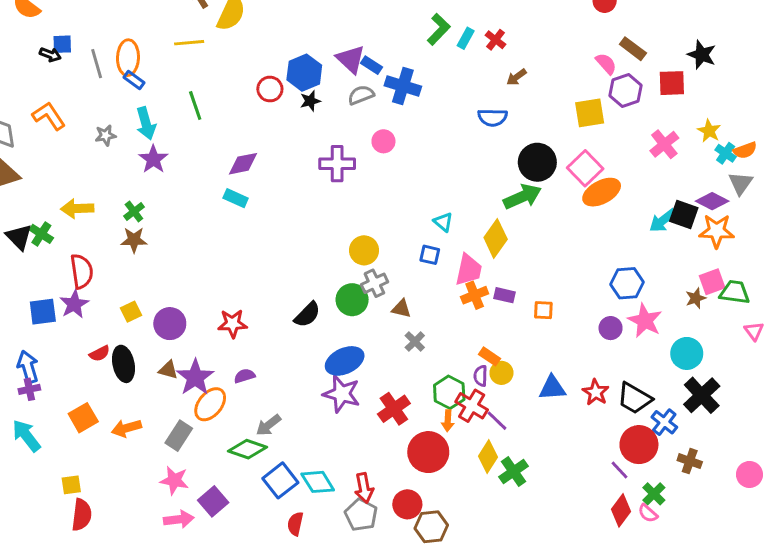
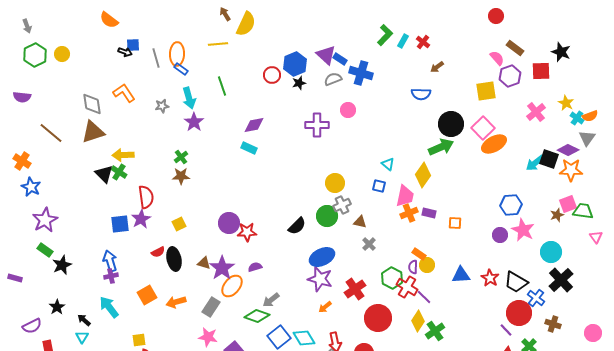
yellow arrow: (77, 209) -> (123, 155), moved
purple circle: (170, 324) -> (229, 223), moved
orange arrow: (448, 421) -> (325, 307), moved, turned 48

